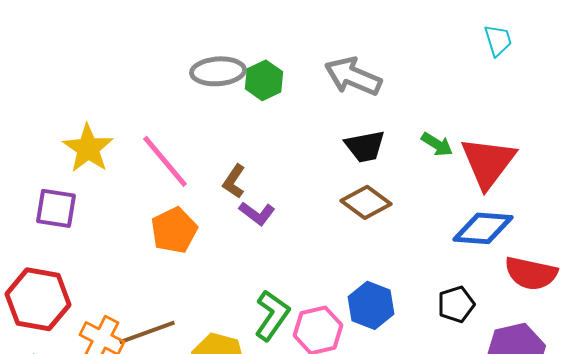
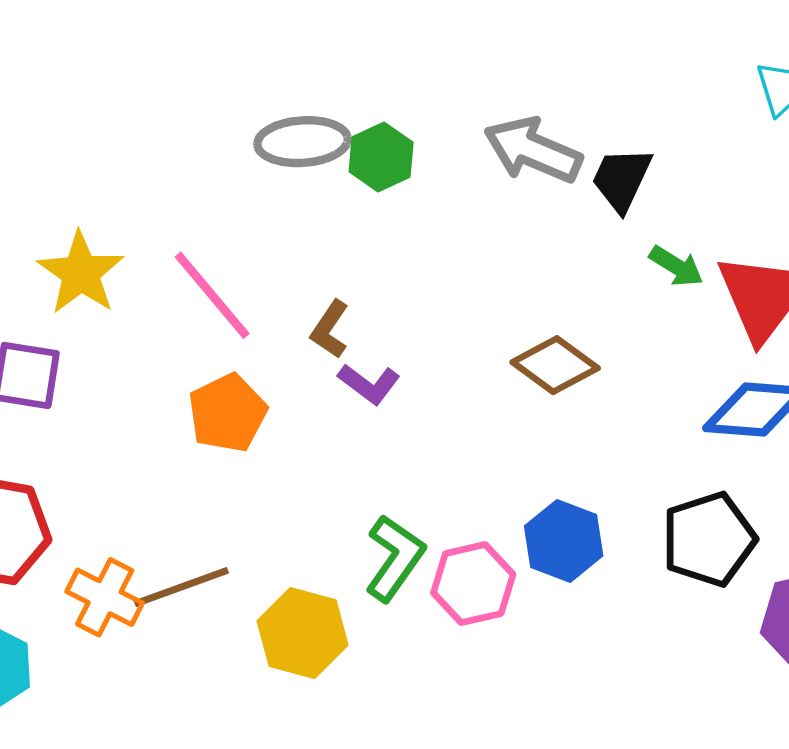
black trapezoid: (365, 146) -> (622, 179), moved, turned 126
black pentagon: (456, 304) -> (709, 539), size x1.5

